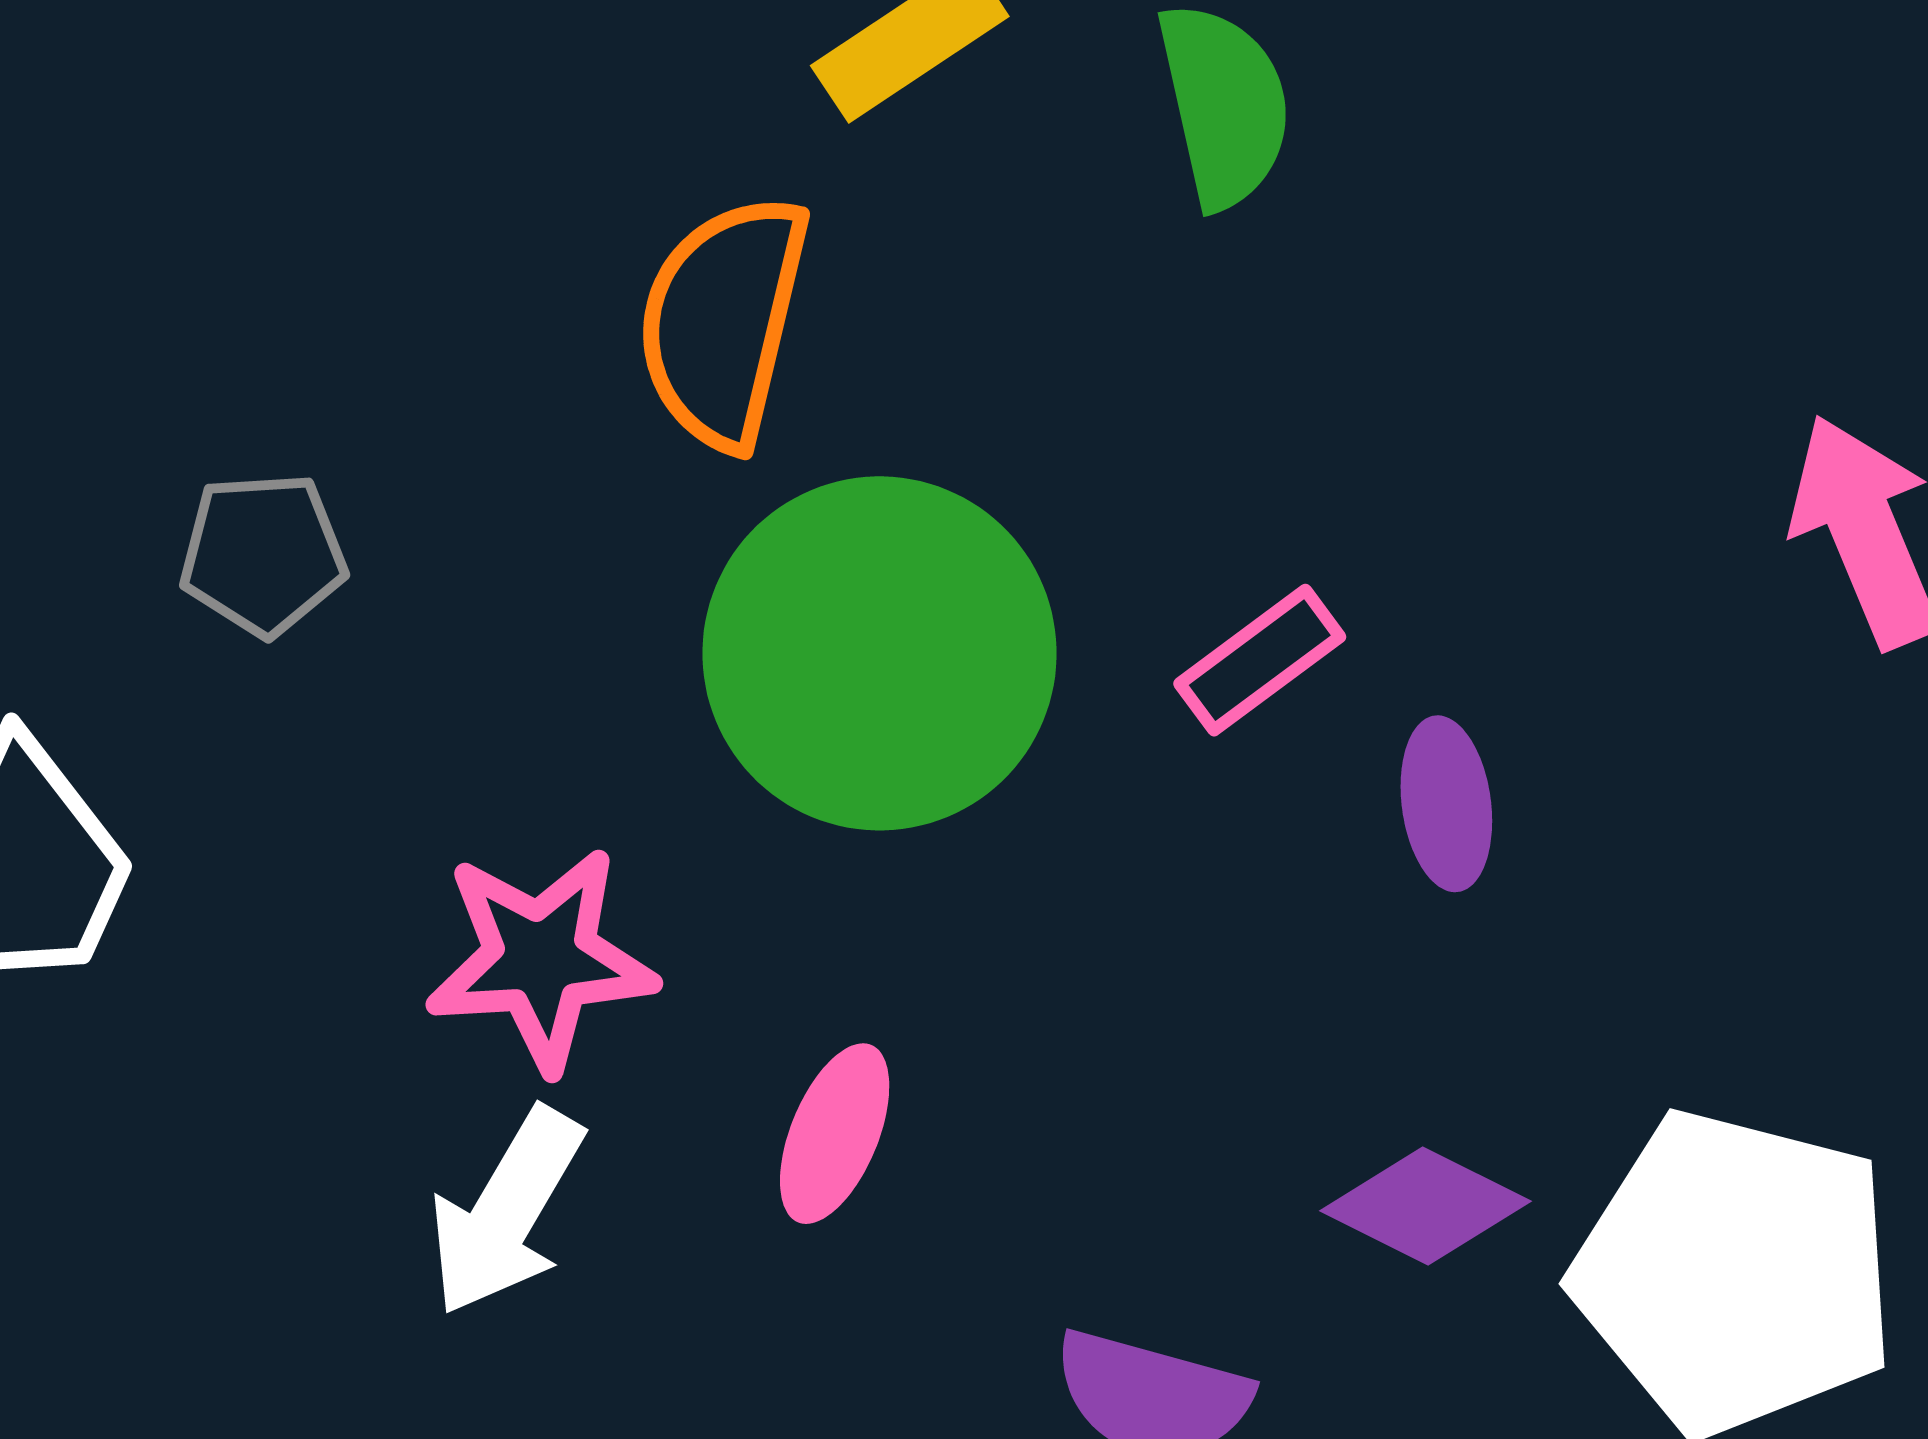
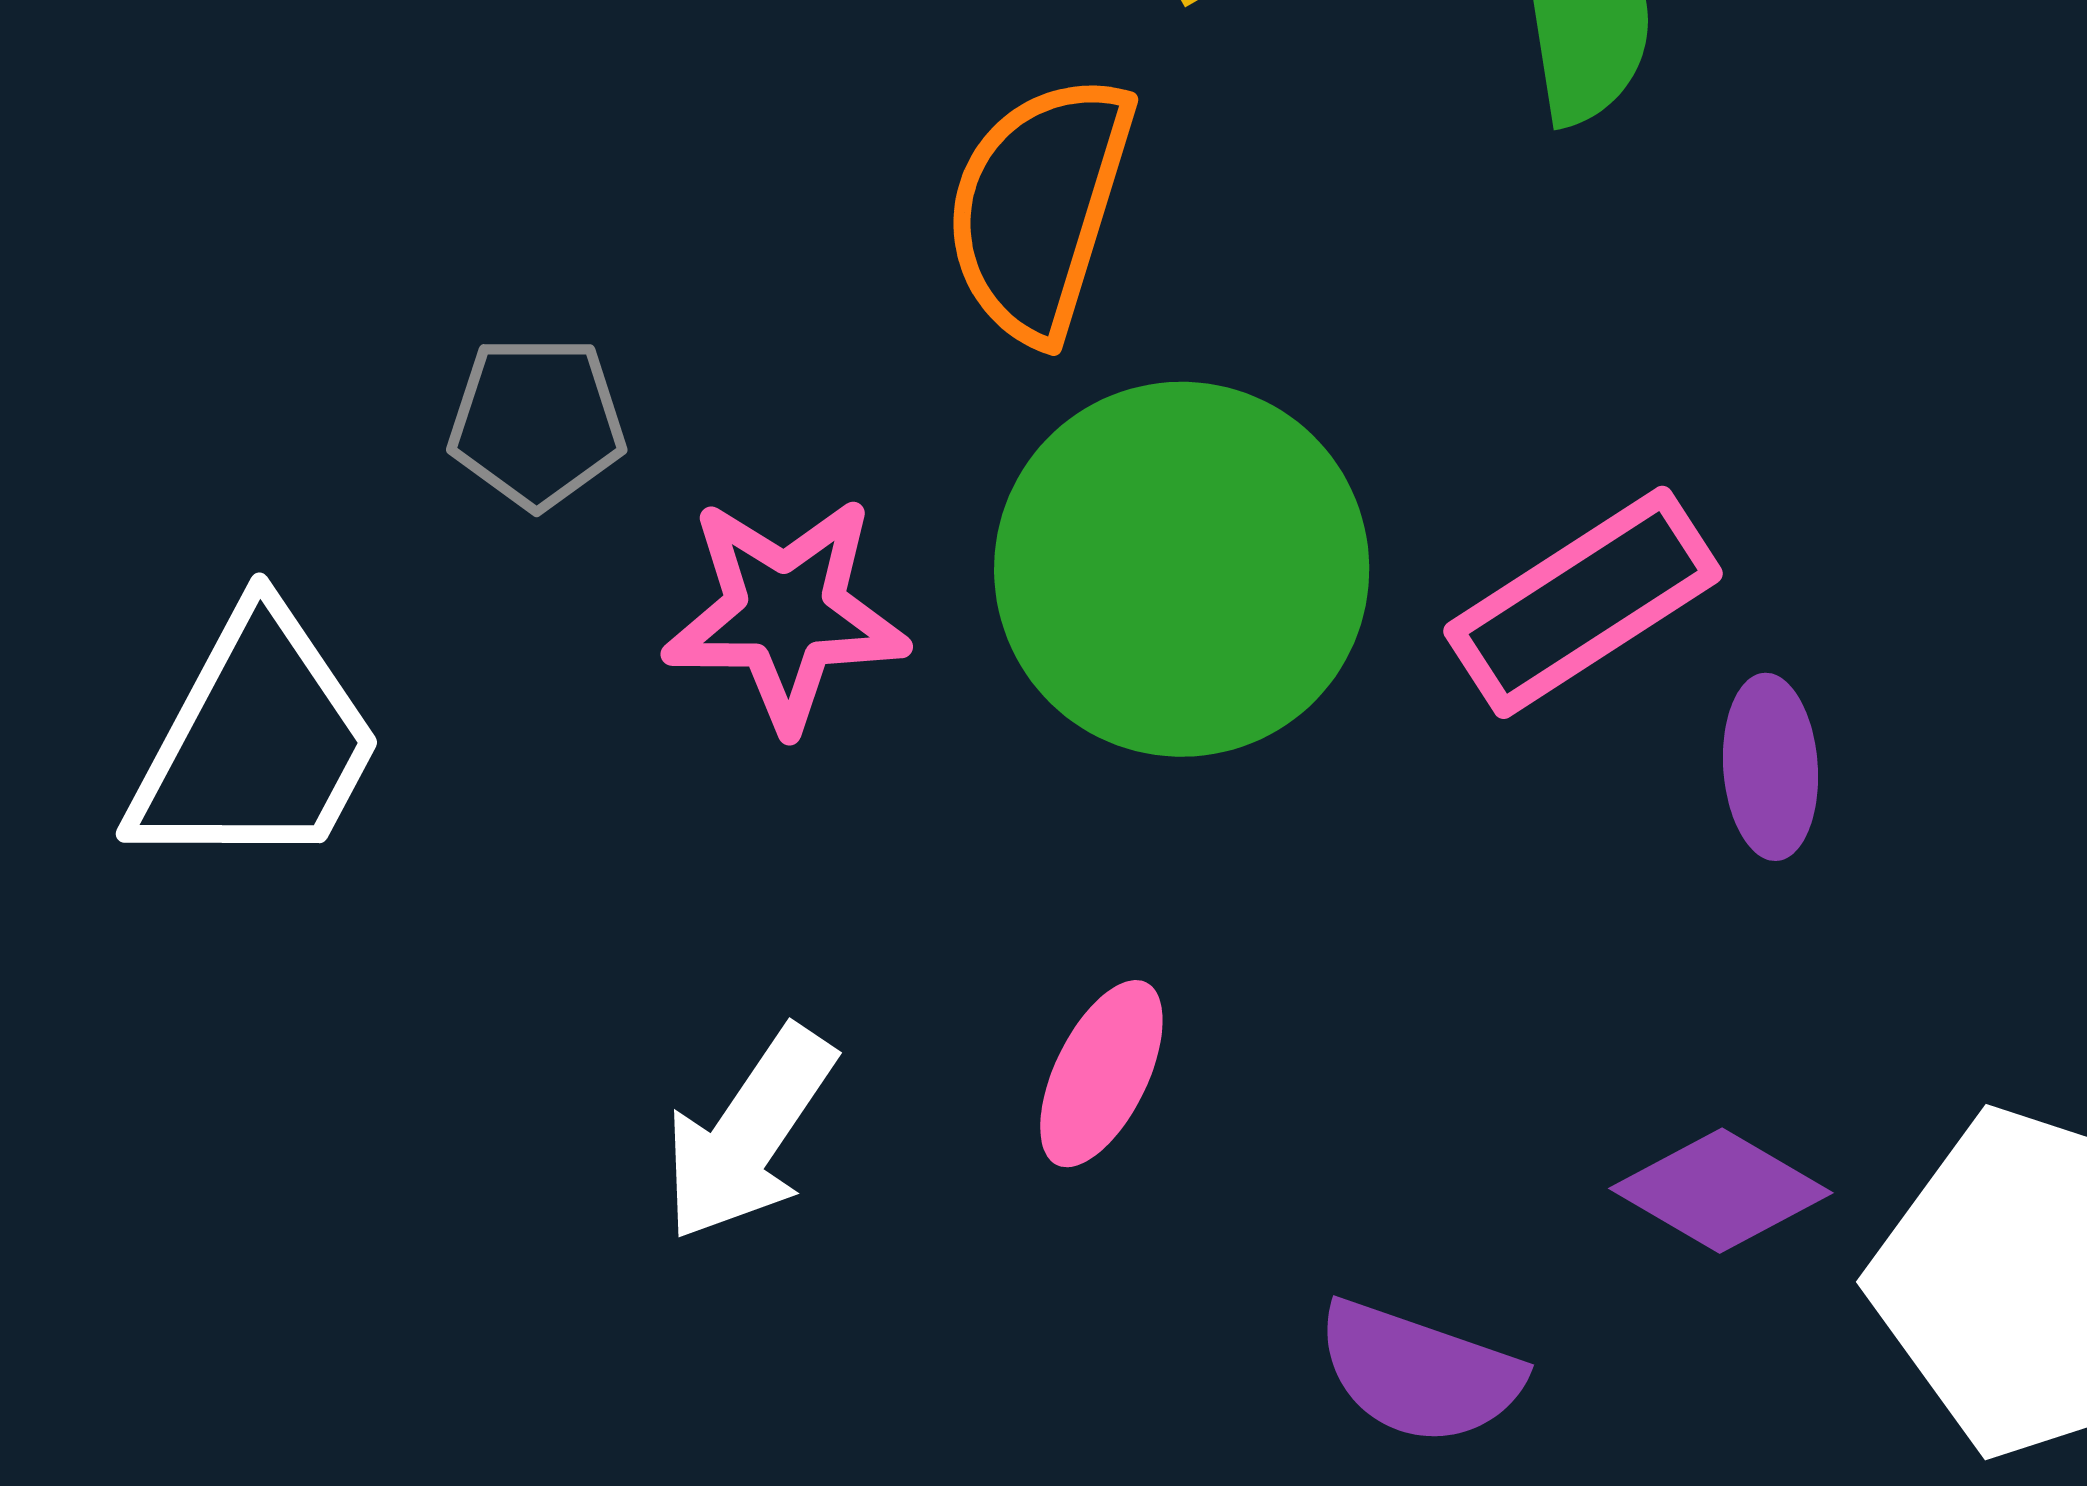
pink rectangle: (1260, 660) -> (1583, 602), size x1.5
pink star: (541, 959) -> (786, 613), moved

